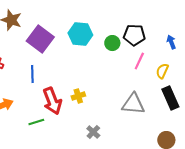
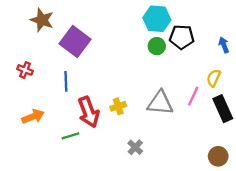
cyan hexagon: (80, 34) -> (157, 19), moved
pink line: (139, 61) -> (193, 96), moved
gray triangle: (133, 104) -> (160, 103), moved

